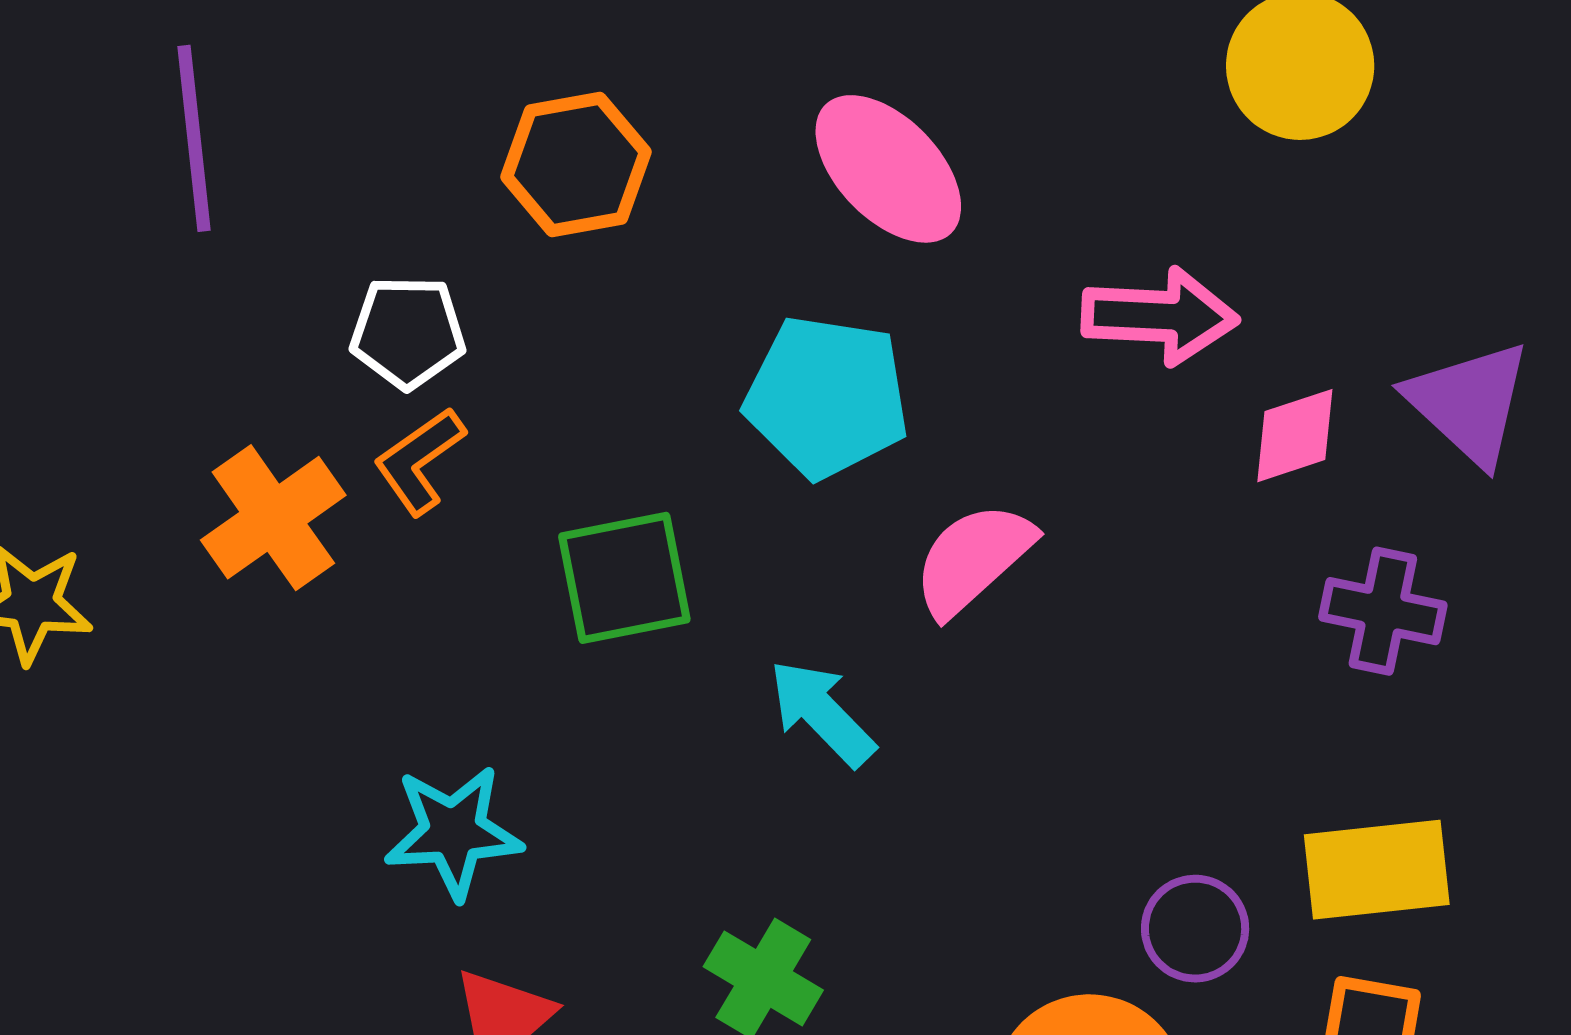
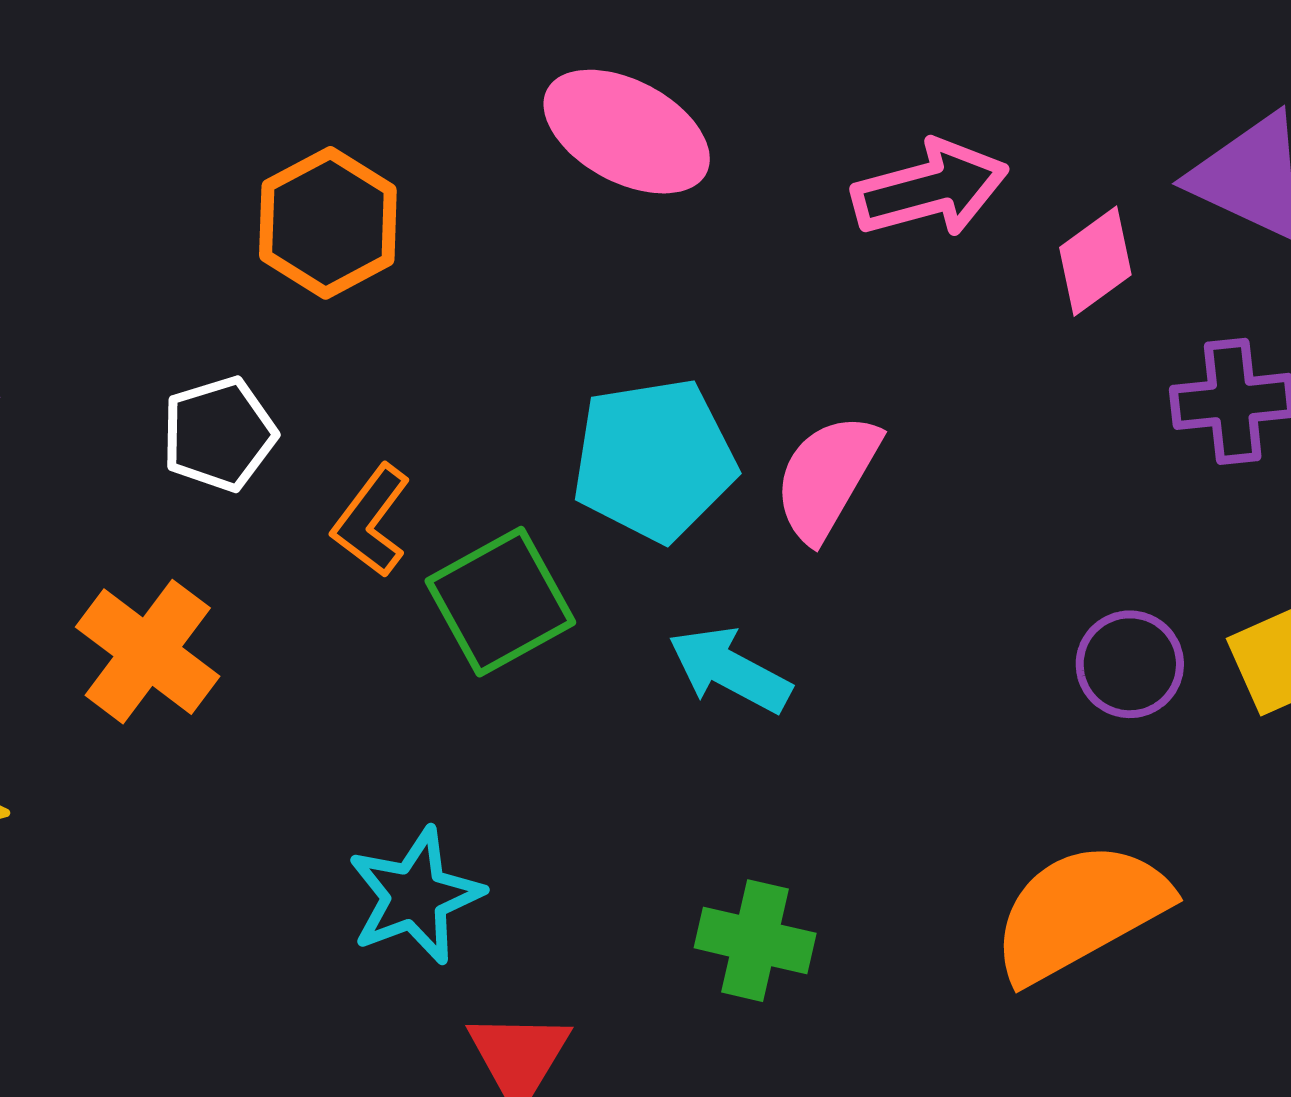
cyan pentagon: (827, 397) -> (654, 460), moved
orange L-shape: (419, 461) -> (371, 521), moved
purple circle: (1195, 929) -> (1130, 664), moved

